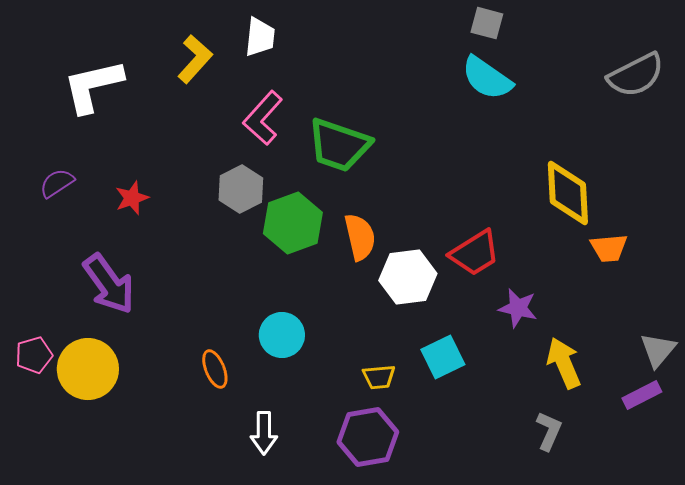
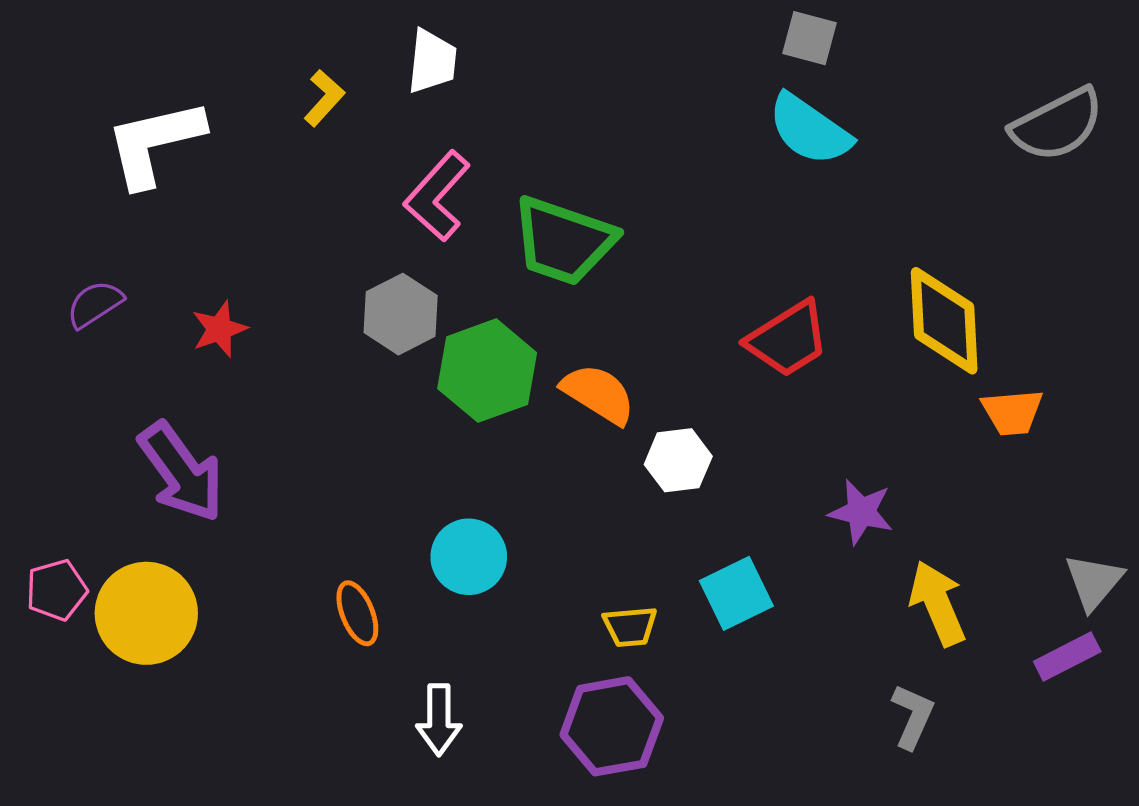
yellow L-shape: (195, 59) -> (324, 98), size x0.7
orange semicircle: (360, 237) -> (598, 394), turned -45
red trapezoid: (475, 253) -> (788, 339), moved
white hexagon: (408, 277) -> (678, 460), size x0.7

